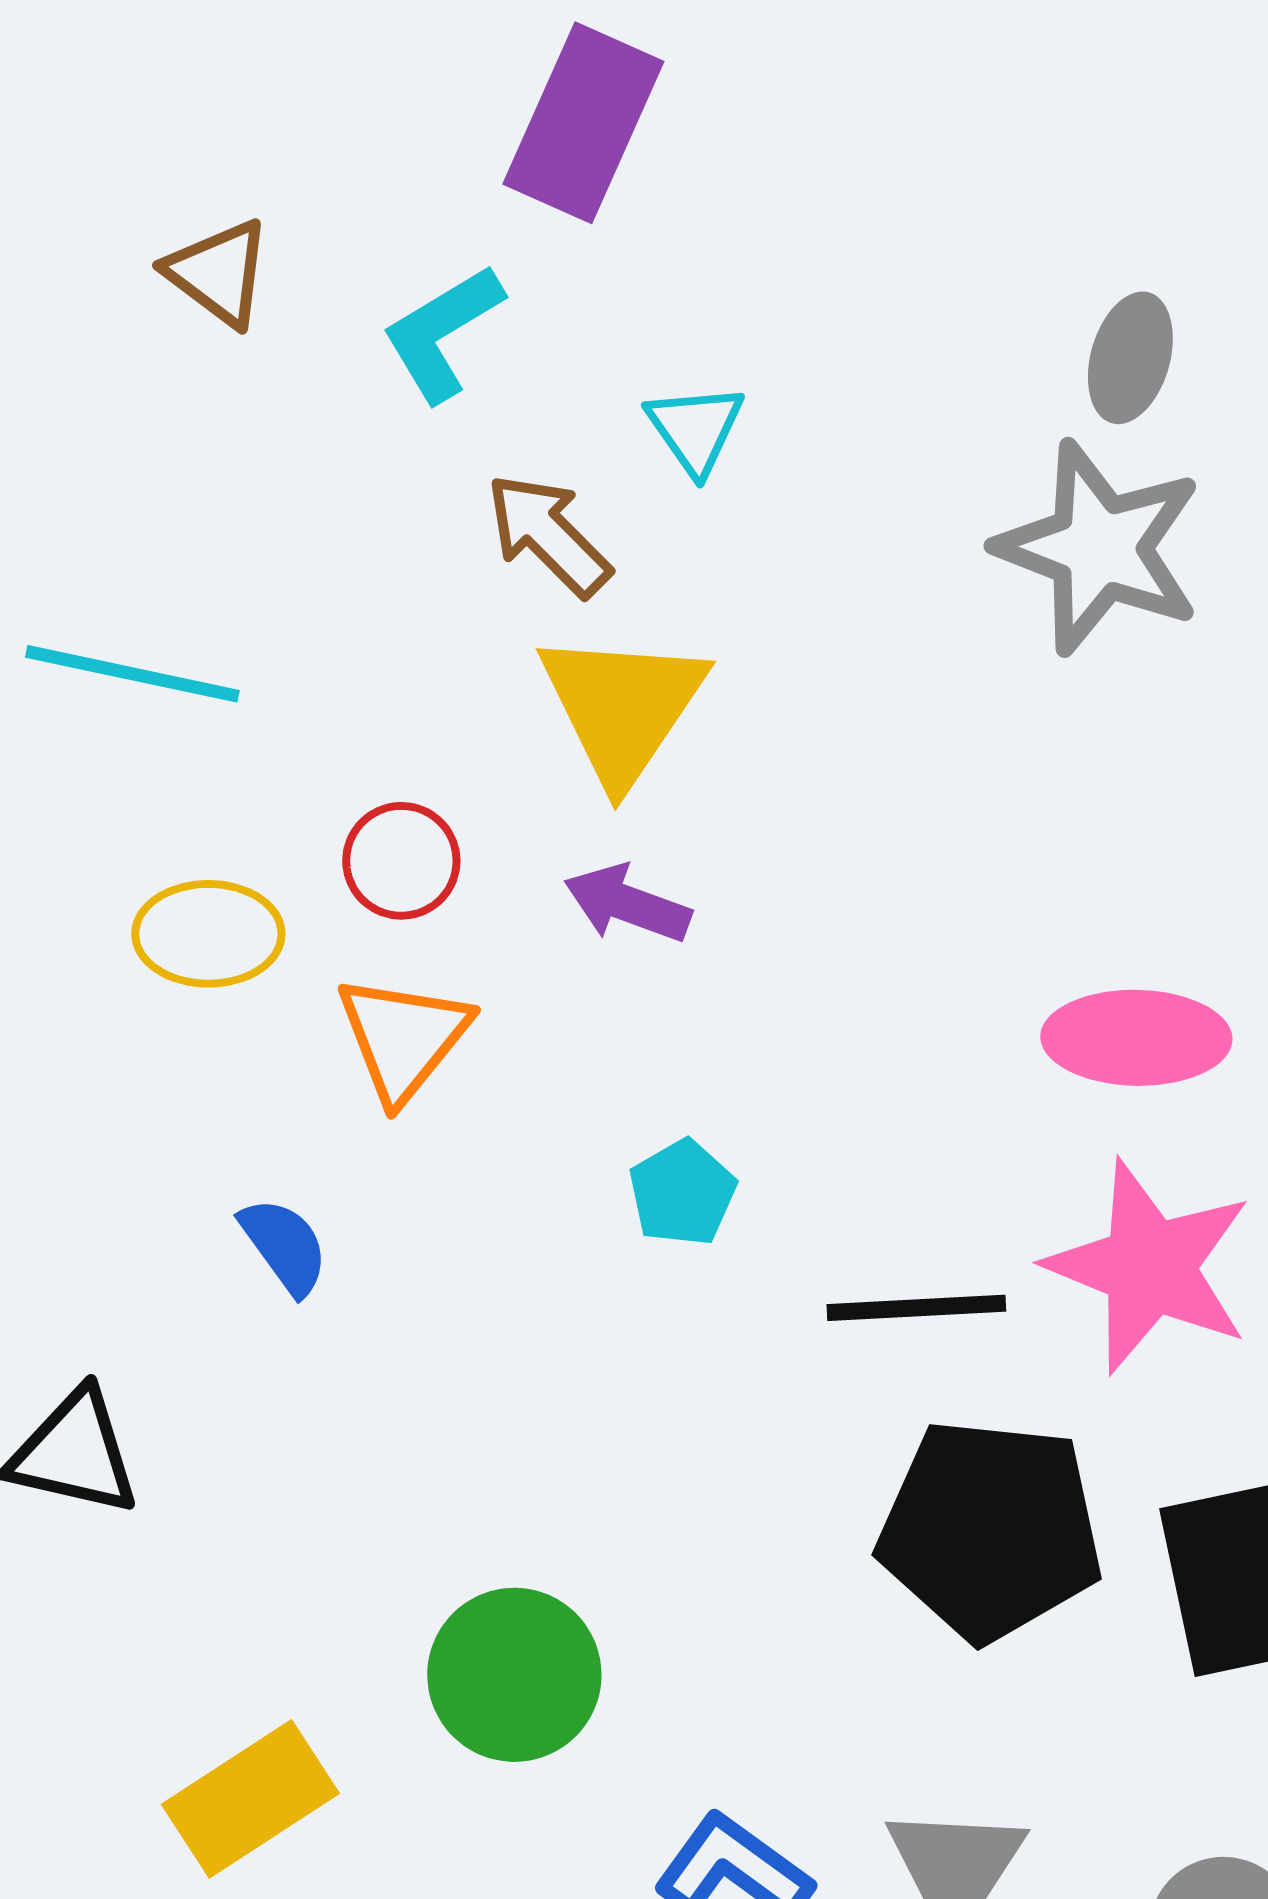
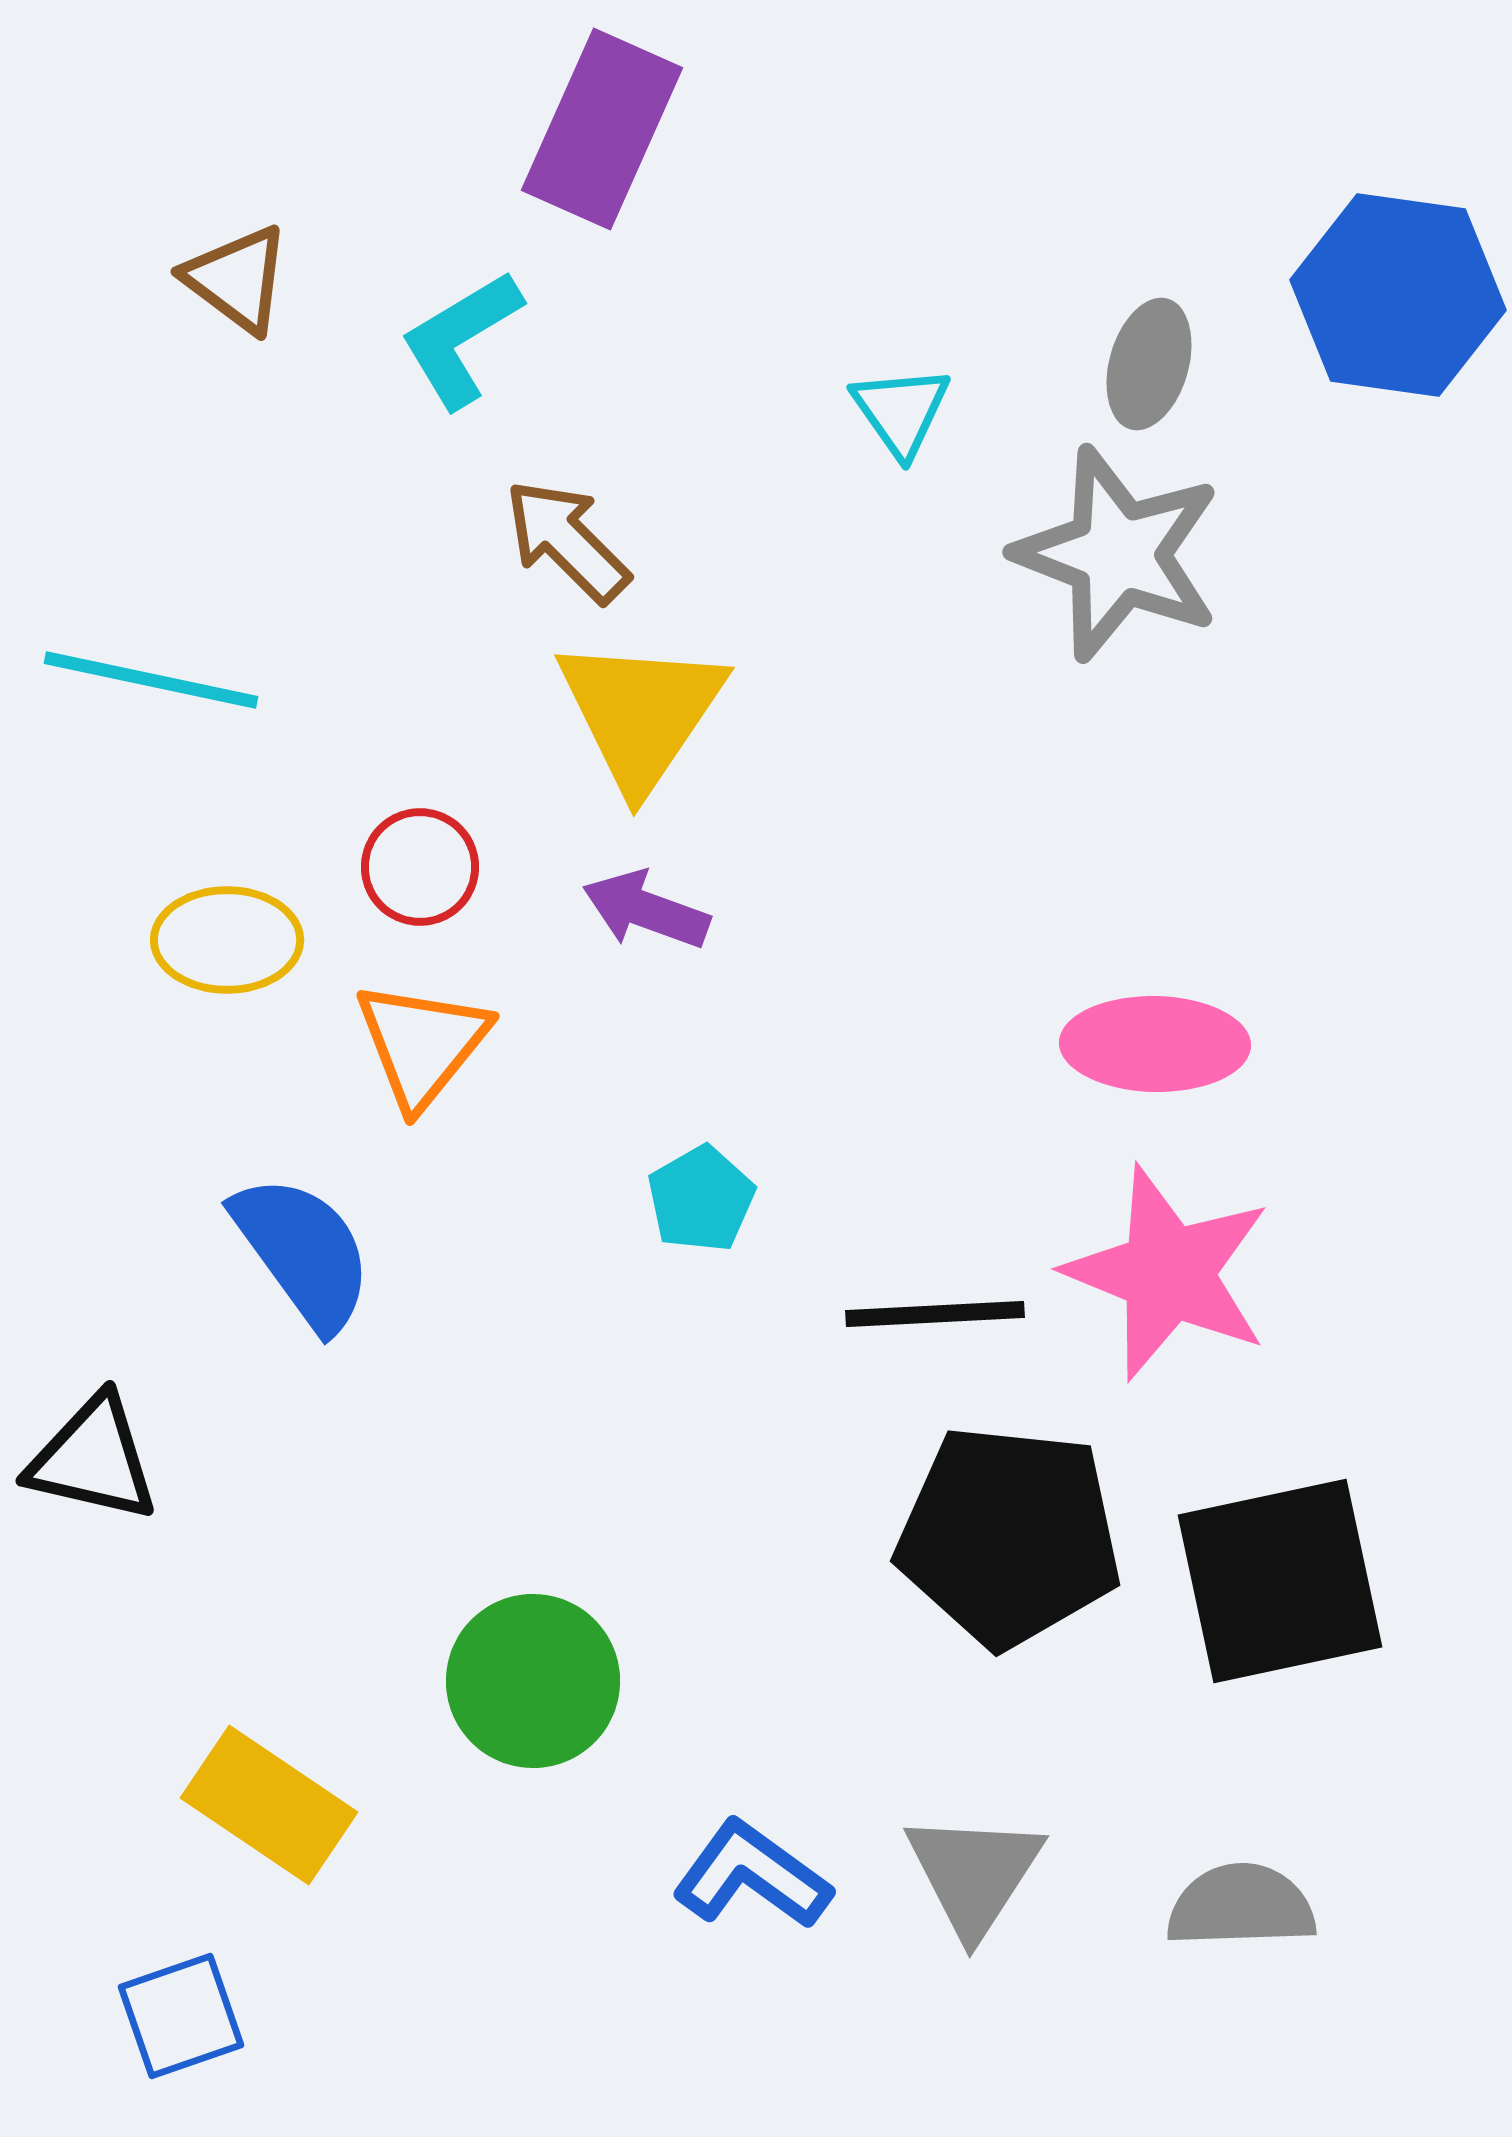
cyan triangle: (695, 429) -> (901, 411), moved
blue semicircle: (284, 1246) -> (303, 1252), size x1.6
yellow rectangle: (250, 1799) -> (269, 1805), turned 67

